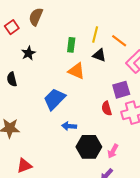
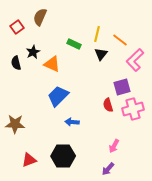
green rectangle: (71, 45) -> (74, 44), turned -72
black triangle: (99, 55) -> (101, 54), turned 48
orange triangle: (76, 71) -> (52, 64), moved
black semicircle: (12, 79) -> (16, 63), moved
black hexagon: (89, 147) -> (63, 156), moved

